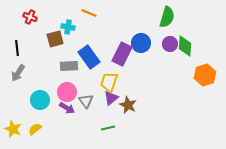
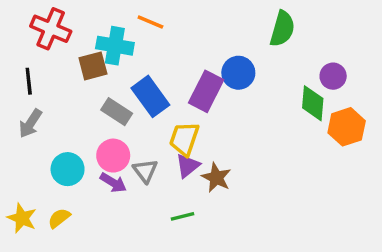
red cross: (30, 17) -> (51, 29), size x1.6
cyan cross: (68, 27) -> (115, 46), size x1.5
purple circle: (170, 44) -> (333, 76), moved
green diamond: (185, 46) -> (313, 103), moved
gray rectangle: (69, 66) -> (117, 112), turned 36

